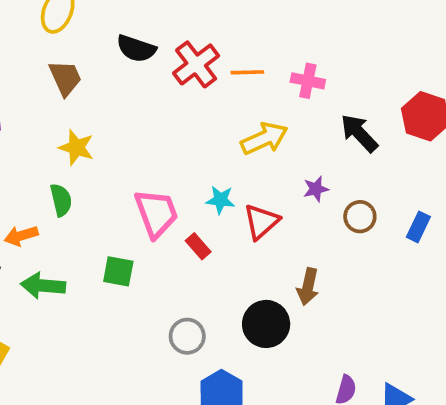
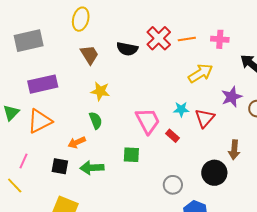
black semicircle: (136, 48) -> (127, 49), moved
purple star: (316, 189) -> (232, 97), size x1.5

